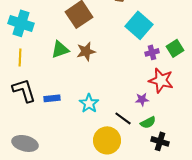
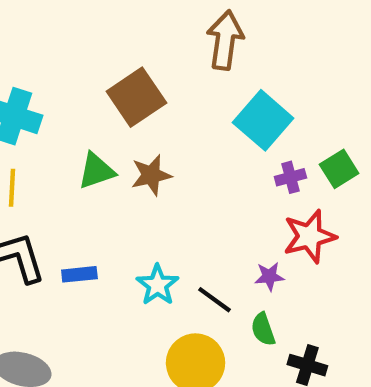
red star: (161, 80) -> (309, 236), turned -30
black line: (123, 118) -> (215, 300), moved
green semicircle: (148, 122) -> (263, 329), moved, turned 98

